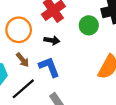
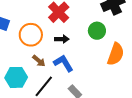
green circle: (89, 25) -> (97, 31), moved

